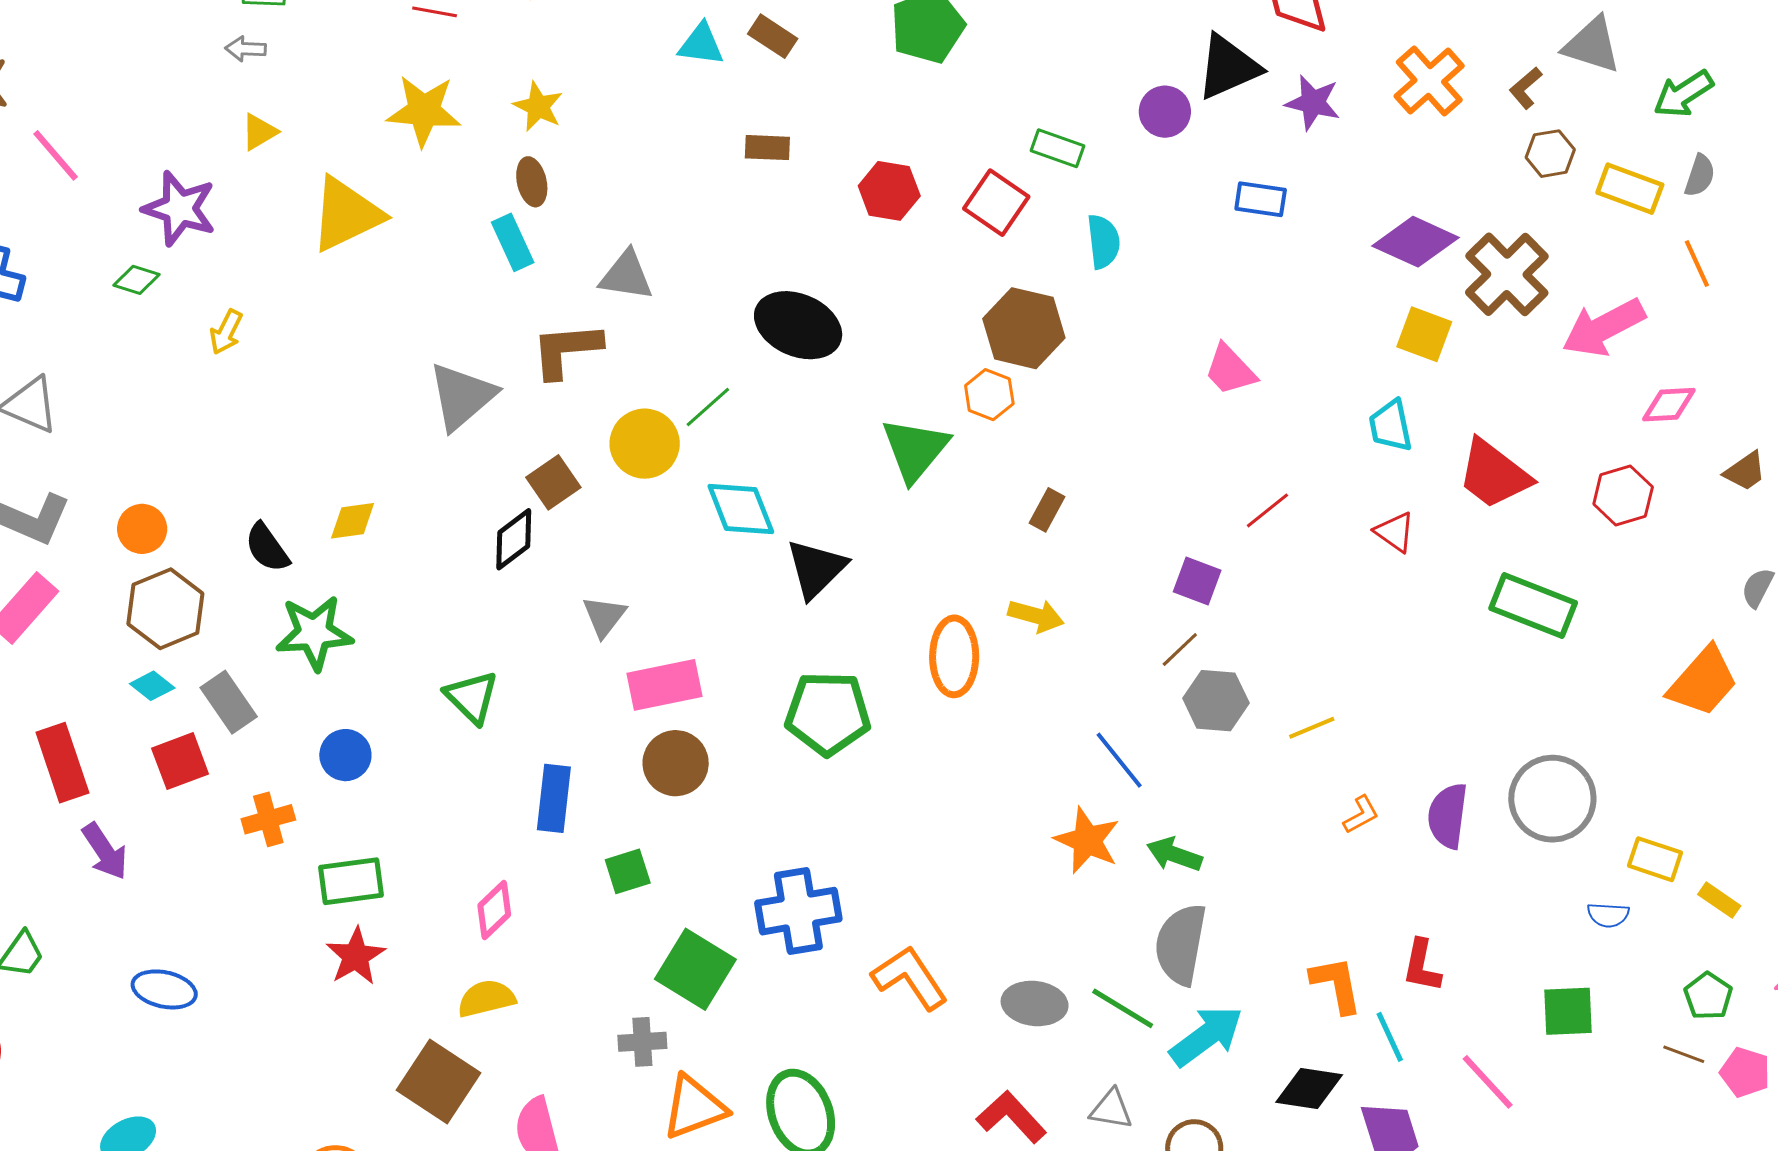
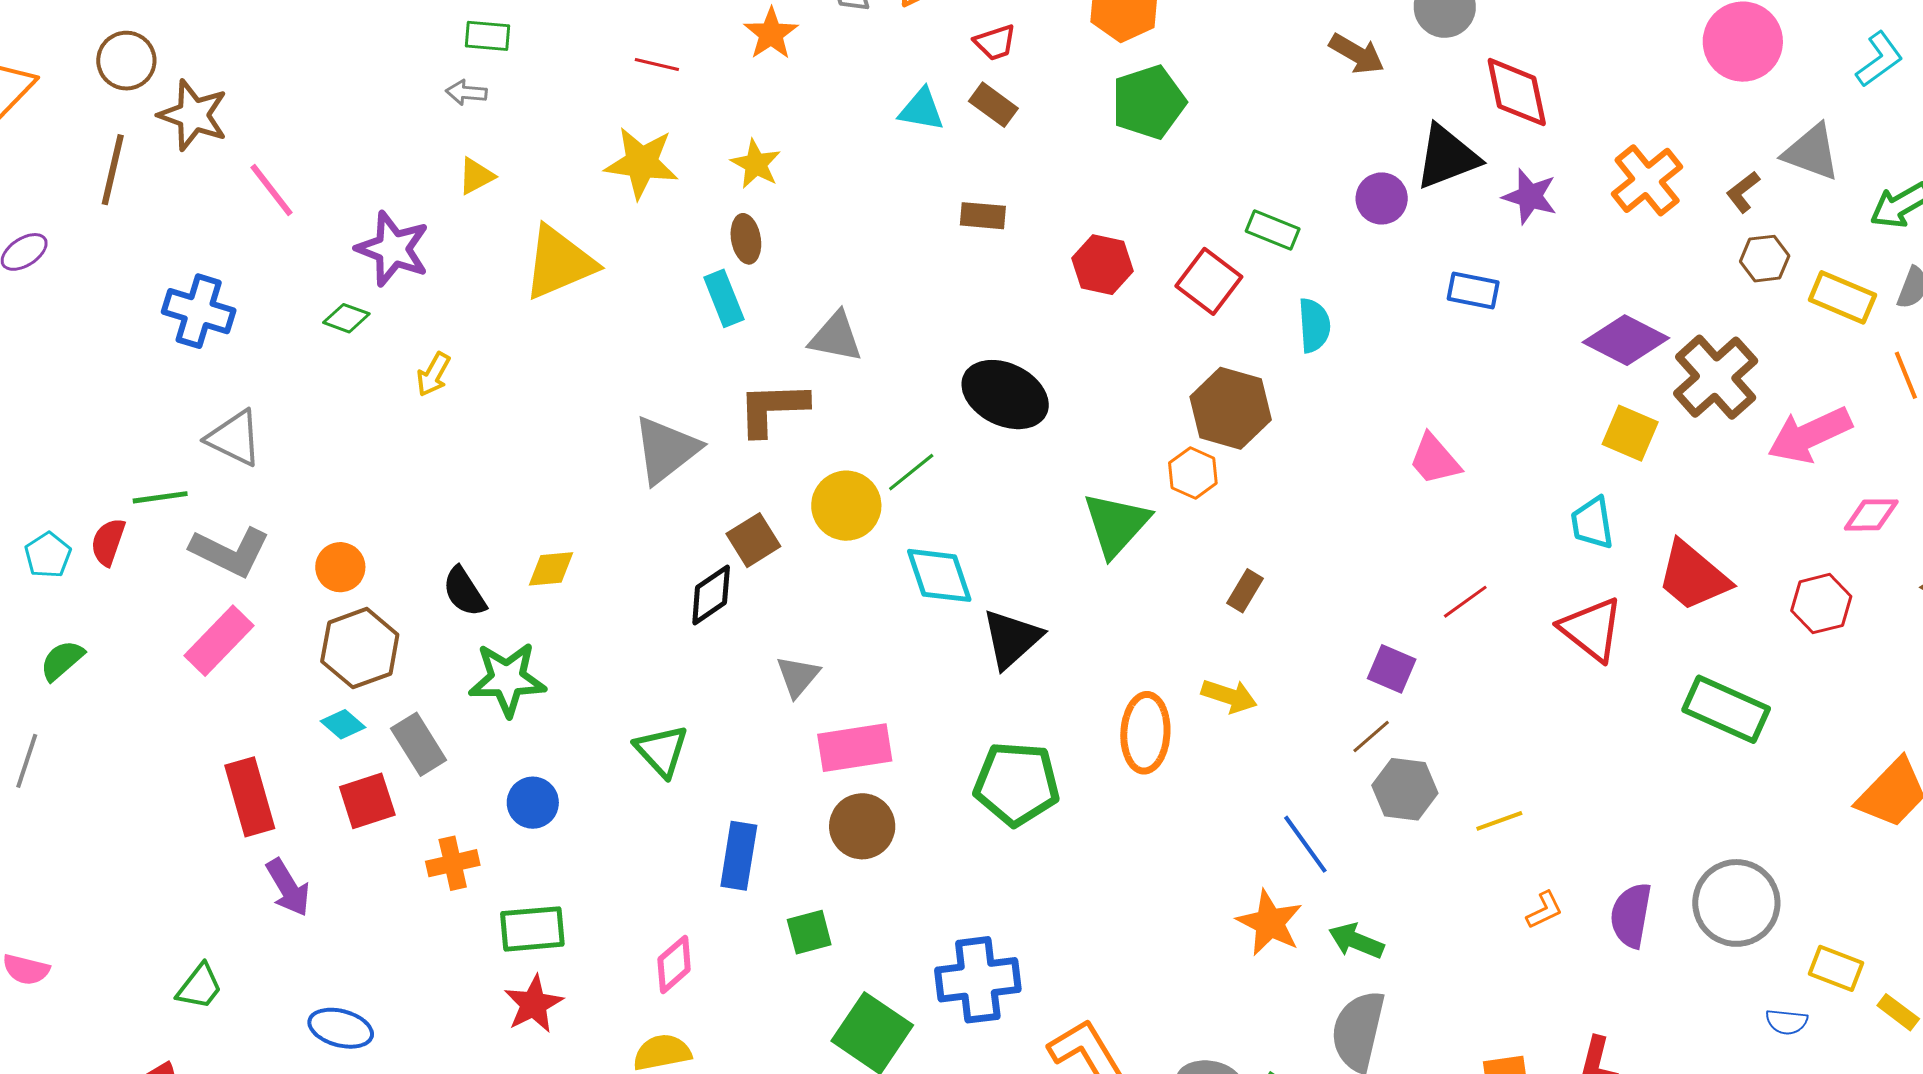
red triangle: (1395, 532) -> (1591, 629), size x1.6

